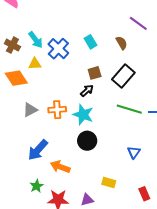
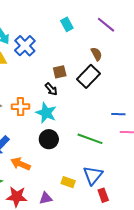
cyan rectangle: (91, 42) -> (67, 24), moved
brown semicircle: (122, 43) -> (96, 54), moved
black arrow: (87, 91) -> (51, 89), turned 88
green line: (129, 109) -> (90, 139), moved
blue triangle: (134, 152) -> (93, 175), moved, size x1.5

